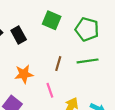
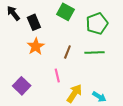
green pentagon: (87, 29) -> (97, 23), turned 30
orange star: (24, 74) -> (36, 46), moved, turned -30

